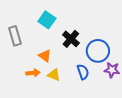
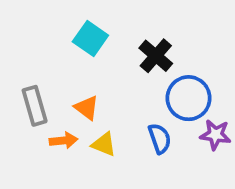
gray rectangle: (15, 36) -> (35, 106), moved
black cross: (71, 39) -> (156, 56), moved

